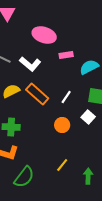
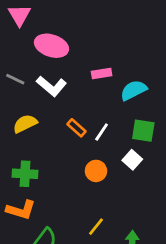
pink ellipse: (44, 35) -> (51, 46), moved
orange rectangle: (37, 94) -> (77, 128), moved, size x0.6

